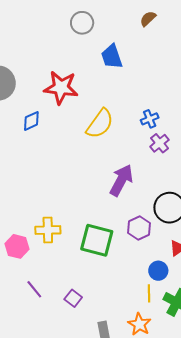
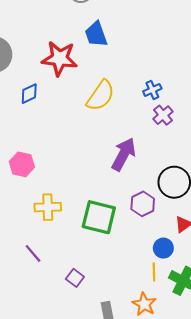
blue trapezoid: (112, 57) -> (96, 34), moved
pink hexagon: (17, 246) -> (22, 164), moved
purple line: (34, 289) -> (33, 253), moved

